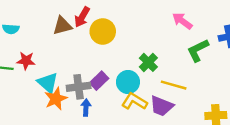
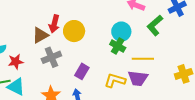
red star: (26, 61) -> (16, 62), moved
cyan circle: (128, 82) -> (121, 32), moved
cyan triangle: (48, 83) -> (16, 87), moved
gray cross: (79, 87) -> (51, 57), moved

